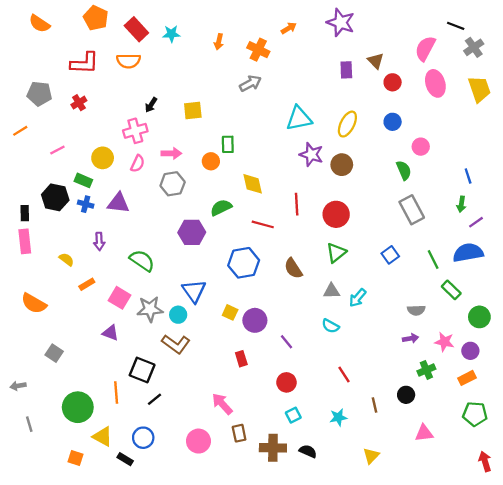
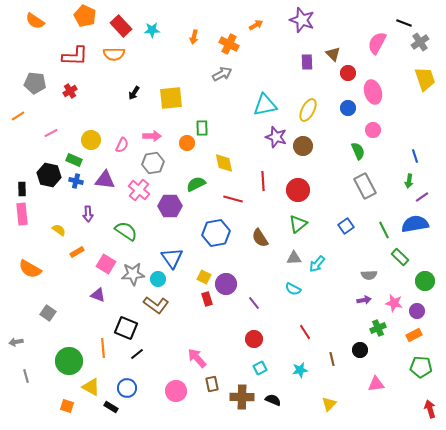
pink ellipse: (435, 83) -> (373, 92), moved
yellow square: (193, 111) -> (171, 98), size x1.4
pink cross: (135, 131) -> (139, 190), moved, turned -35
red rectangle: (241, 359) -> (207, 299), moved

